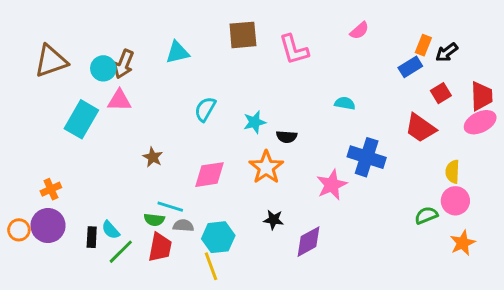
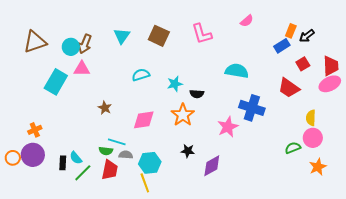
brown square: (243, 35) -> (159, 36), moved, turned 30
cyan triangle: (177, 52) -> (122, 36), turned -42
cyan semicircle: (345, 103) -> (237, 71), size x1.6
cyan semicircle: (205, 109) -> (141, 75), turned 42

